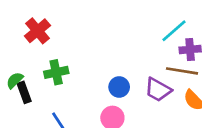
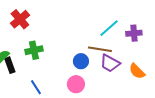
cyan line: (174, 31) -> (109, 28), moved
brown line: (182, 71) -> (100, 49), moved

